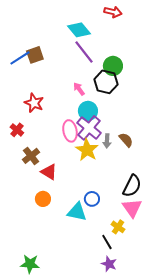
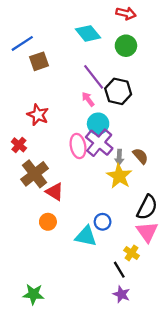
purple line: (84, 52) -> (94, 77), moved
blue line: (20, 58) -> (22, 43), moved
green circle: (113, 66) -> (126, 46), moved
yellow star: (87, 150) -> (119, 176), moved
brown cross: (31, 156) -> (35, 174), size x1.4

